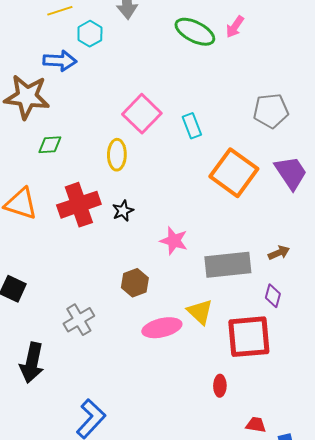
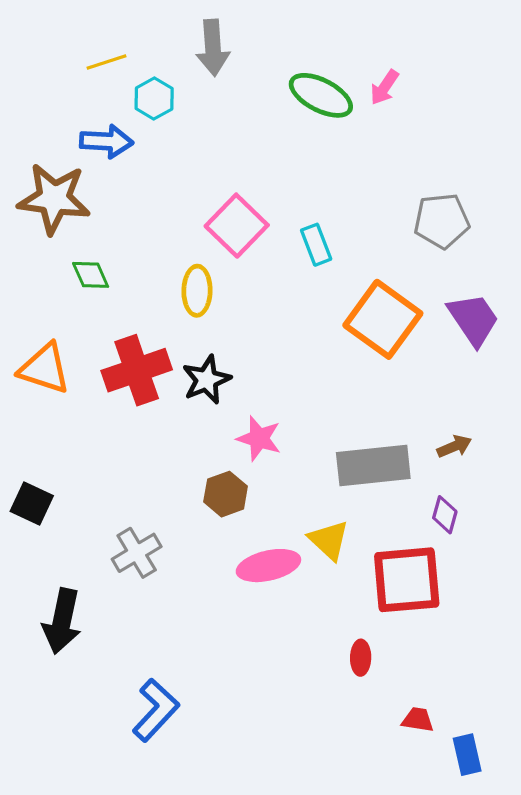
green diamond: (50, 145) -> (91, 275), turned 70
black star: (123, 211) -> (207, 380), size x1.4
pink star: (174, 241) -> (259, 438), moved

